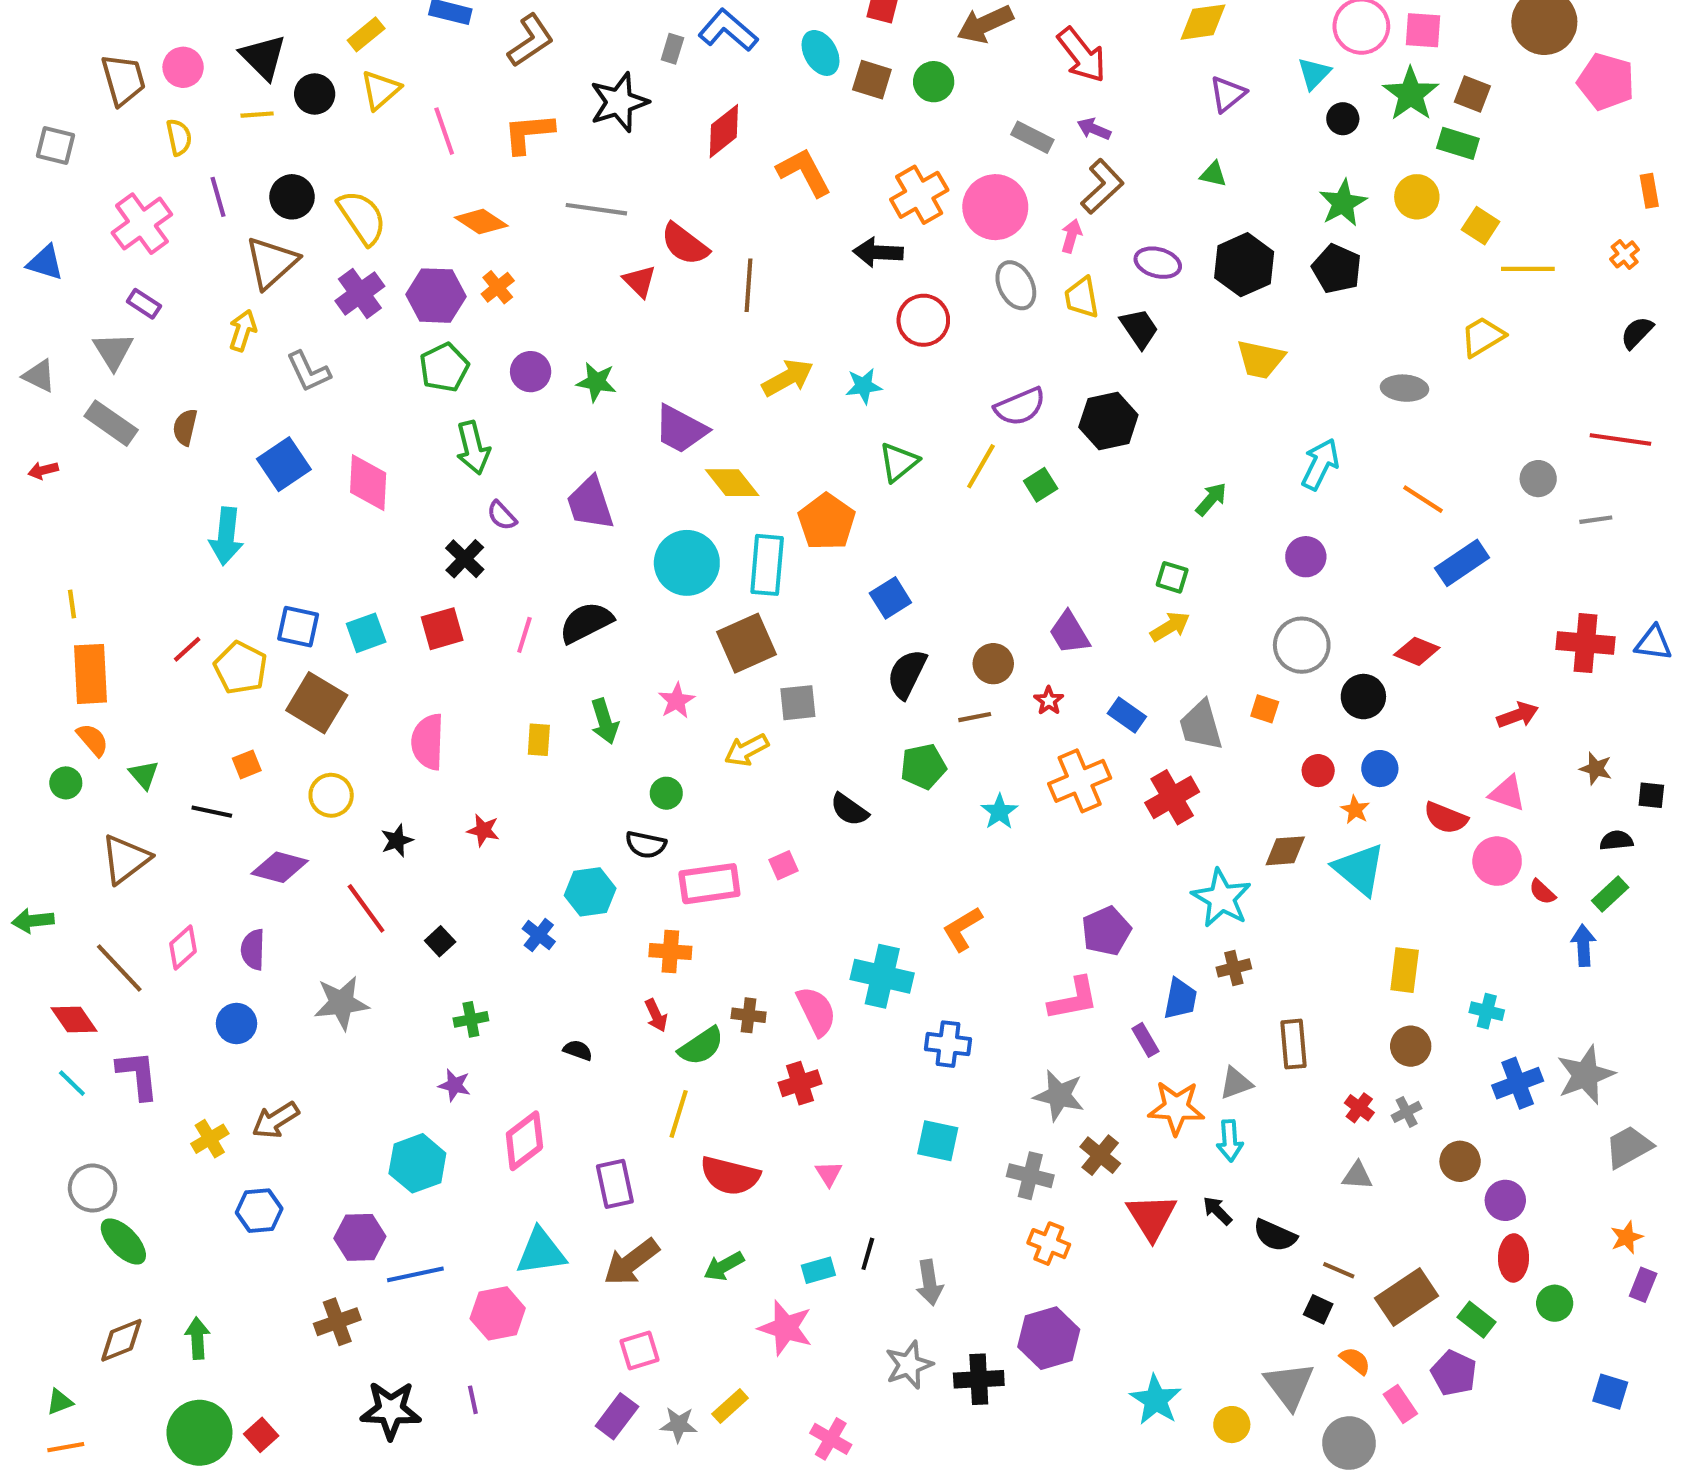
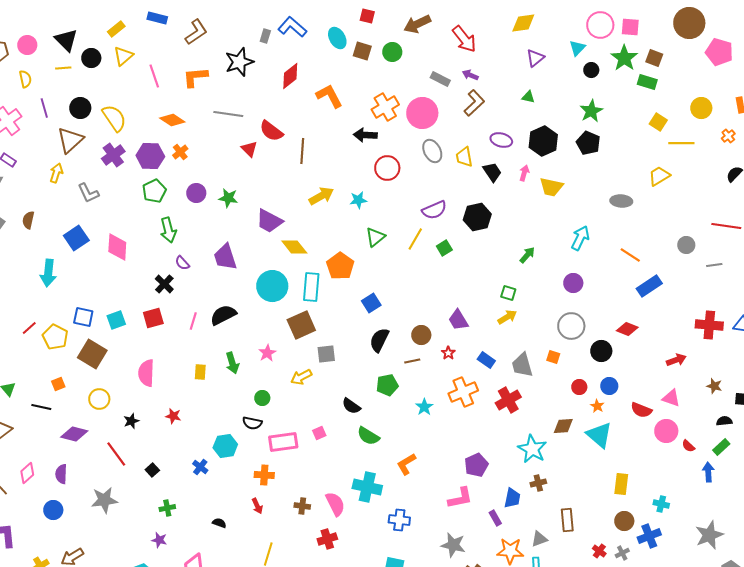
yellow circle: (1417, 197) -> (701, 108), moved
pink arrow: (1071, 236) -> (524, 173), moved
green semicircle: (701, 1046) -> (368, 436), moved, turned 65
blue cross: (1518, 1083) -> (649, 536), moved

